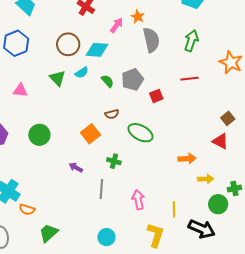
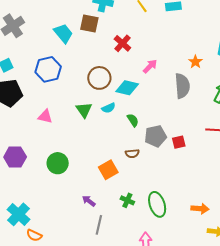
orange star: (138, 17) -> (195, 62), moved
gray pentagon: (133, 80) -> (155, 136), moved
green ellipse: (140, 133) -> (157, 204), moved, turned 35
gray line: (101, 189) -> (99, 225), moved

